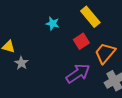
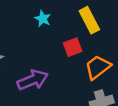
purple arrow: (78, 73) -> (33, 80), moved

